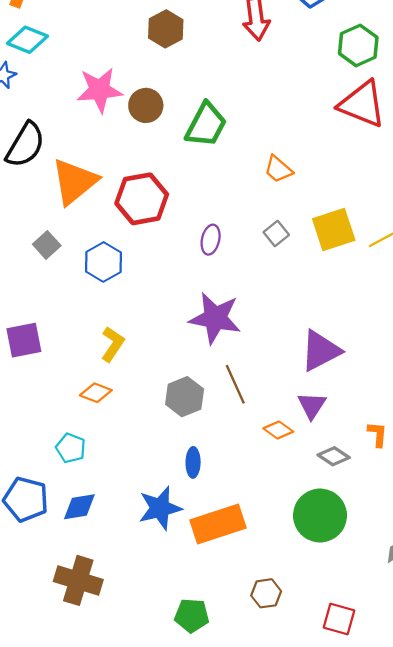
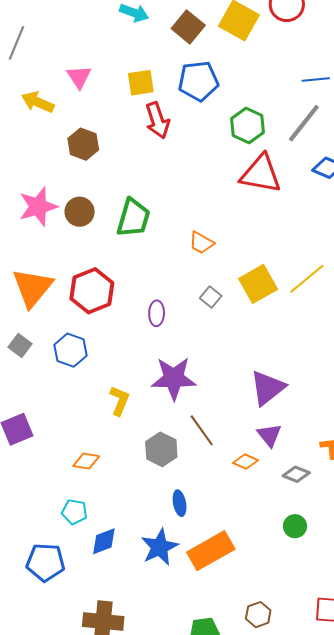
yellow L-shape: (113, 344) -> (120, 401), moved
blue diamond: (79, 507) -> (104, 541), moved
green circle: (320, 516) -> (295, 526), size x0.5
brown hexagon: (266, 593) -> (258, 615), moved

